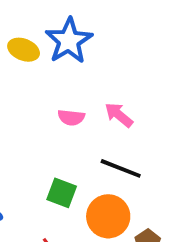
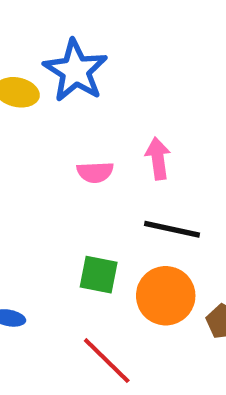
pink arrow: (119, 115) -> (158, 158), turned 52

